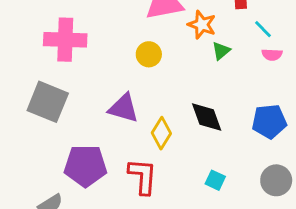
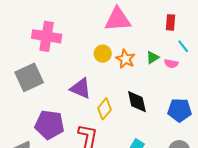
orange star: (202, 25) -> (125, 59), moved
pink semicircle: (272, 55) -> (171, 64), moved
gray square: (48, 102) -> (29, 77), turned 36

